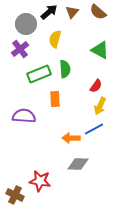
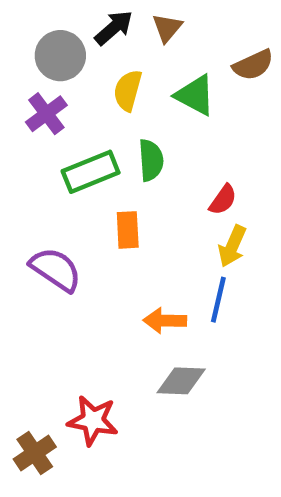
brown semicircle: (98, 12) -> (253, 65), moved, turned -66
green triangle: (100, 50) -> (195, 95), moved
purple semicircle: (24, 116) -> (56, 269), turned 30
blue line: (94, 129) -> (218, 300), turned -48
brown cross: (15, 195) -> (35, 453), turned 30

